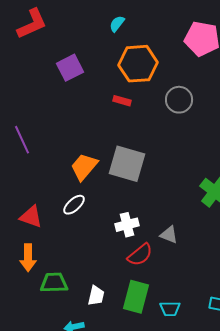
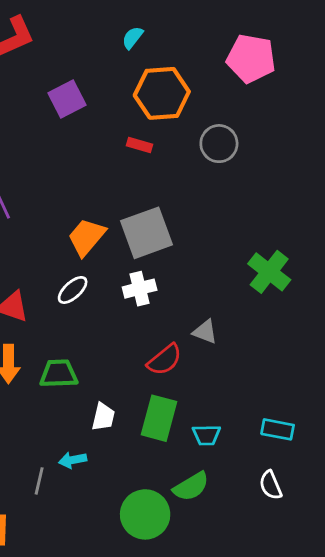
gray square: (127, 164) -> (146, 233), turned -36
white cross: (127, 225) -> (140, 289), moved
green trapezoid: (54, 283) -> (59, 374), moved

